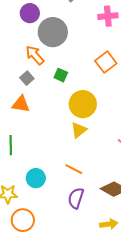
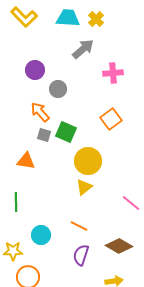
gray circle: (53, 32) -> (58, 89), size x0.6
green square: (61, 75) -> (66, 132), size x1.5
gray square: (27, 78) -> (44, 135), moved, turned -32

